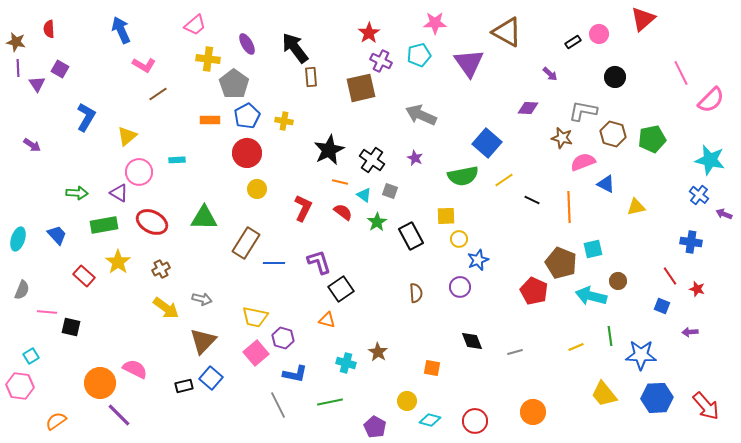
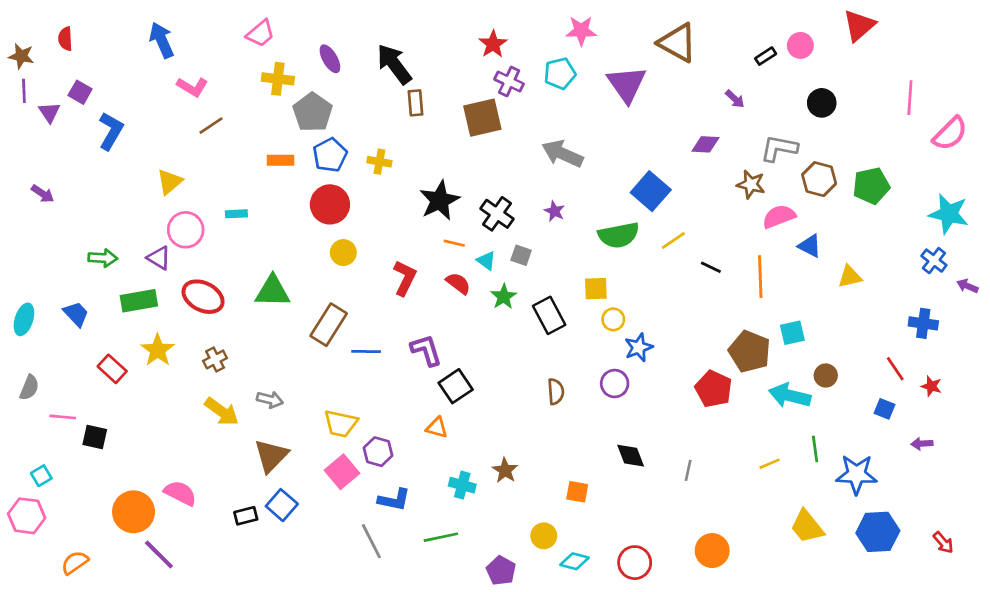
pink line: (681, 73) -> (910, 98), turned 30
blue L-shape: (86, 117) -> (111, 131), moved
gray line: (515, 352) -> (688, 470), turned -63
red arrow: (706, 406) -> (943, 543), size x0.6

